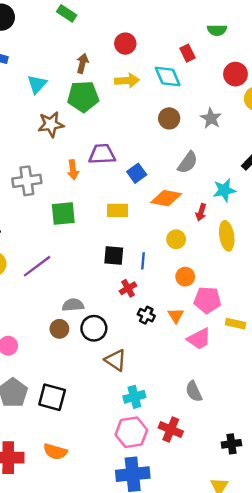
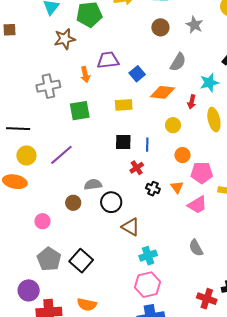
brown circle: (59, 329) -> (73, 203), moved
black square: (52, 397) -> (81, 261), turned 30
red cross: (171, 430) -> (207, 299), moved

